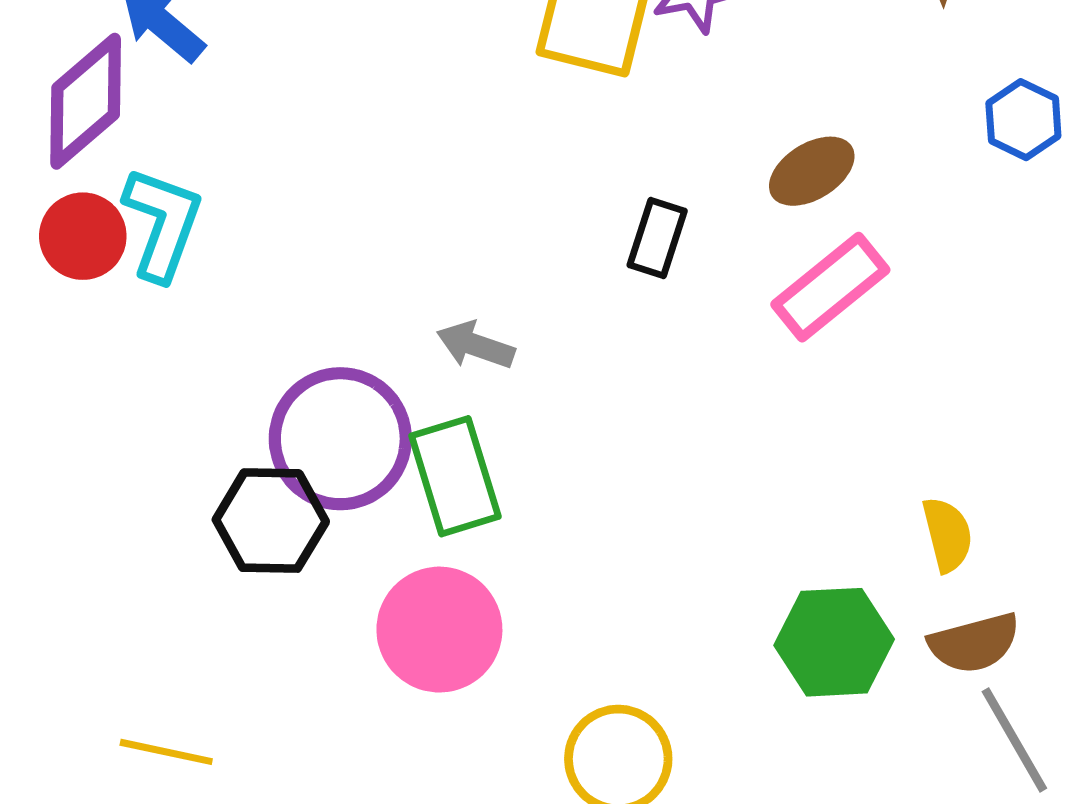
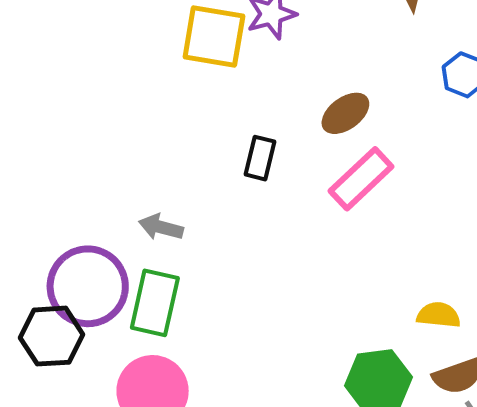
green rectangle: (455, 476) -> (155, 303), turned 34
yellow semicircle: (947, 535) -> (439, 315), turned -66

